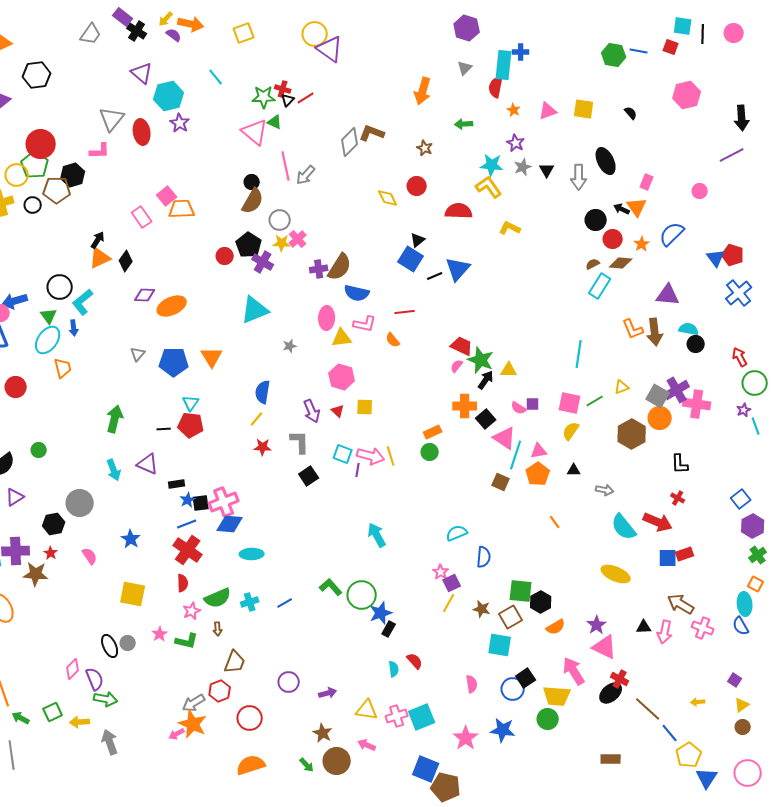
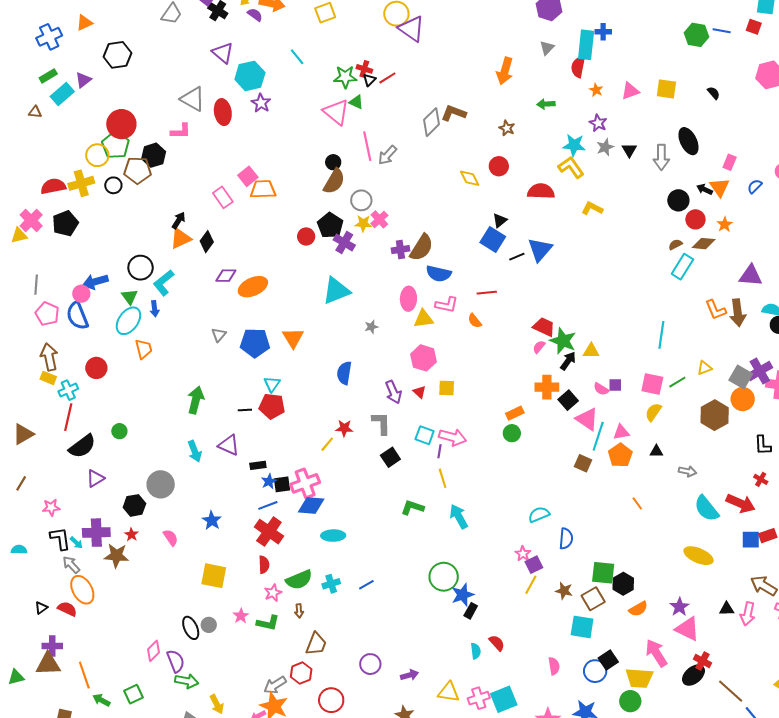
gray triangle: (112, 119) -> (193, 99), turned -40
blue semicircle: (672, 234) -> (755, 186), moved, size x0.6
yellow line: (257, 419) -> (327, 444), moved
yellow line: (391, 456) -> (443, 478), moved
green L-shape: (331, 587) -> (412, 507), moved, turned -30
yellow arrow: (80, 722) -> (217, 704), moved, turned -114

